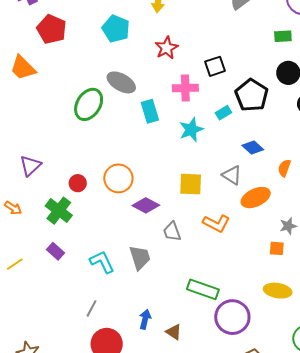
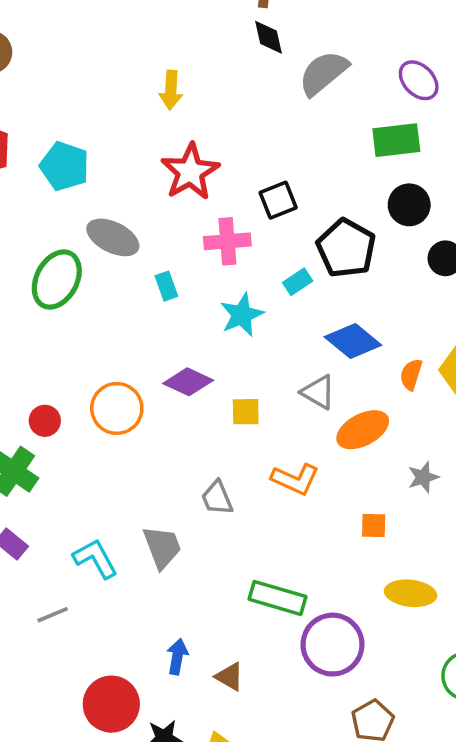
cyan pentagon: (116, 29) -> (65, 166), moved
green rectangle: (283, 36) -> (396, 140), size x1.5
red star: (167, 48) -> (190, 172), size x1.4
cyan rectangle: (150, 111) -> (166, 286), size x0.7
blue diamond: (253, 148) -> (353, 341), size x1.4
yellow square: (191, 184) -> (246, 412), size x0.7
purple diamond: (146, 205) -> (188, 382), moved
orange square: (277, 248) -> (374, 525), moved
gray line: (91, 308) -> (53, 615), moved, turned 42

